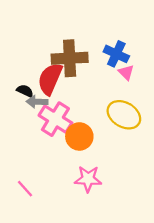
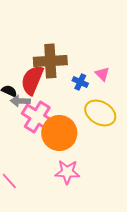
blue cross: (116, 54) -> (80, 82), moved, size x0.7
orange circle: (79, 136) -> (59, 133), size x1.4

